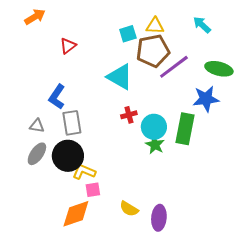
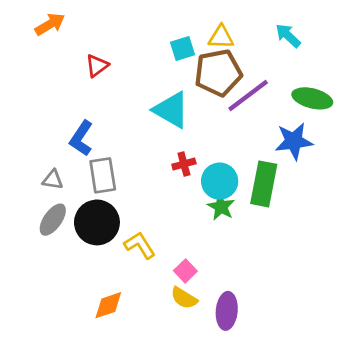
yellow L-shape: (84, 172) -> (140, 245), moved, turned 35
pink square: (93, 190) -> (185, 271), moved, turned -35
orange diamond: (76, 214) -> (108, 305), size x0.7

